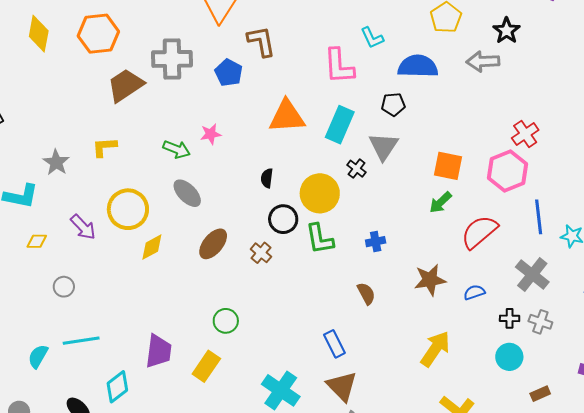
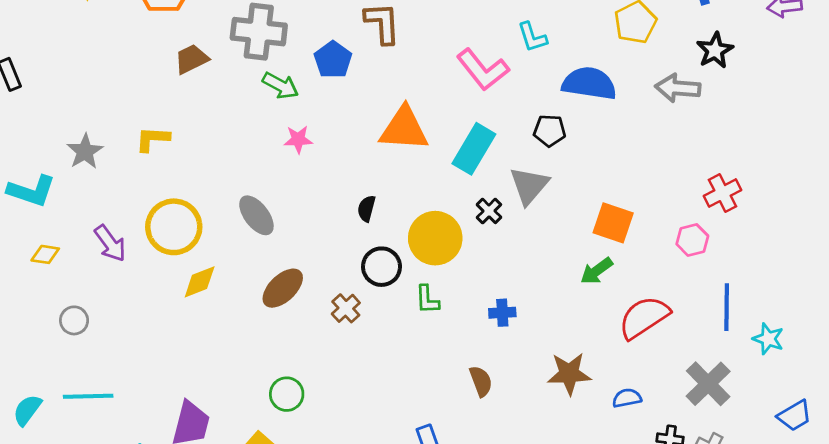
pink L-shape: (339, 66) -> (483, 70), turned -42
brown trapezoid: (125, 85) -> (191, 59), size x0.7
green arrow: (177, 149) -> (280, 85), moved
pink hexagon: (508, 171) -> (692, 240), size x0.6
green L-shape: (320, 239) -> (427, 300), size x0.7

